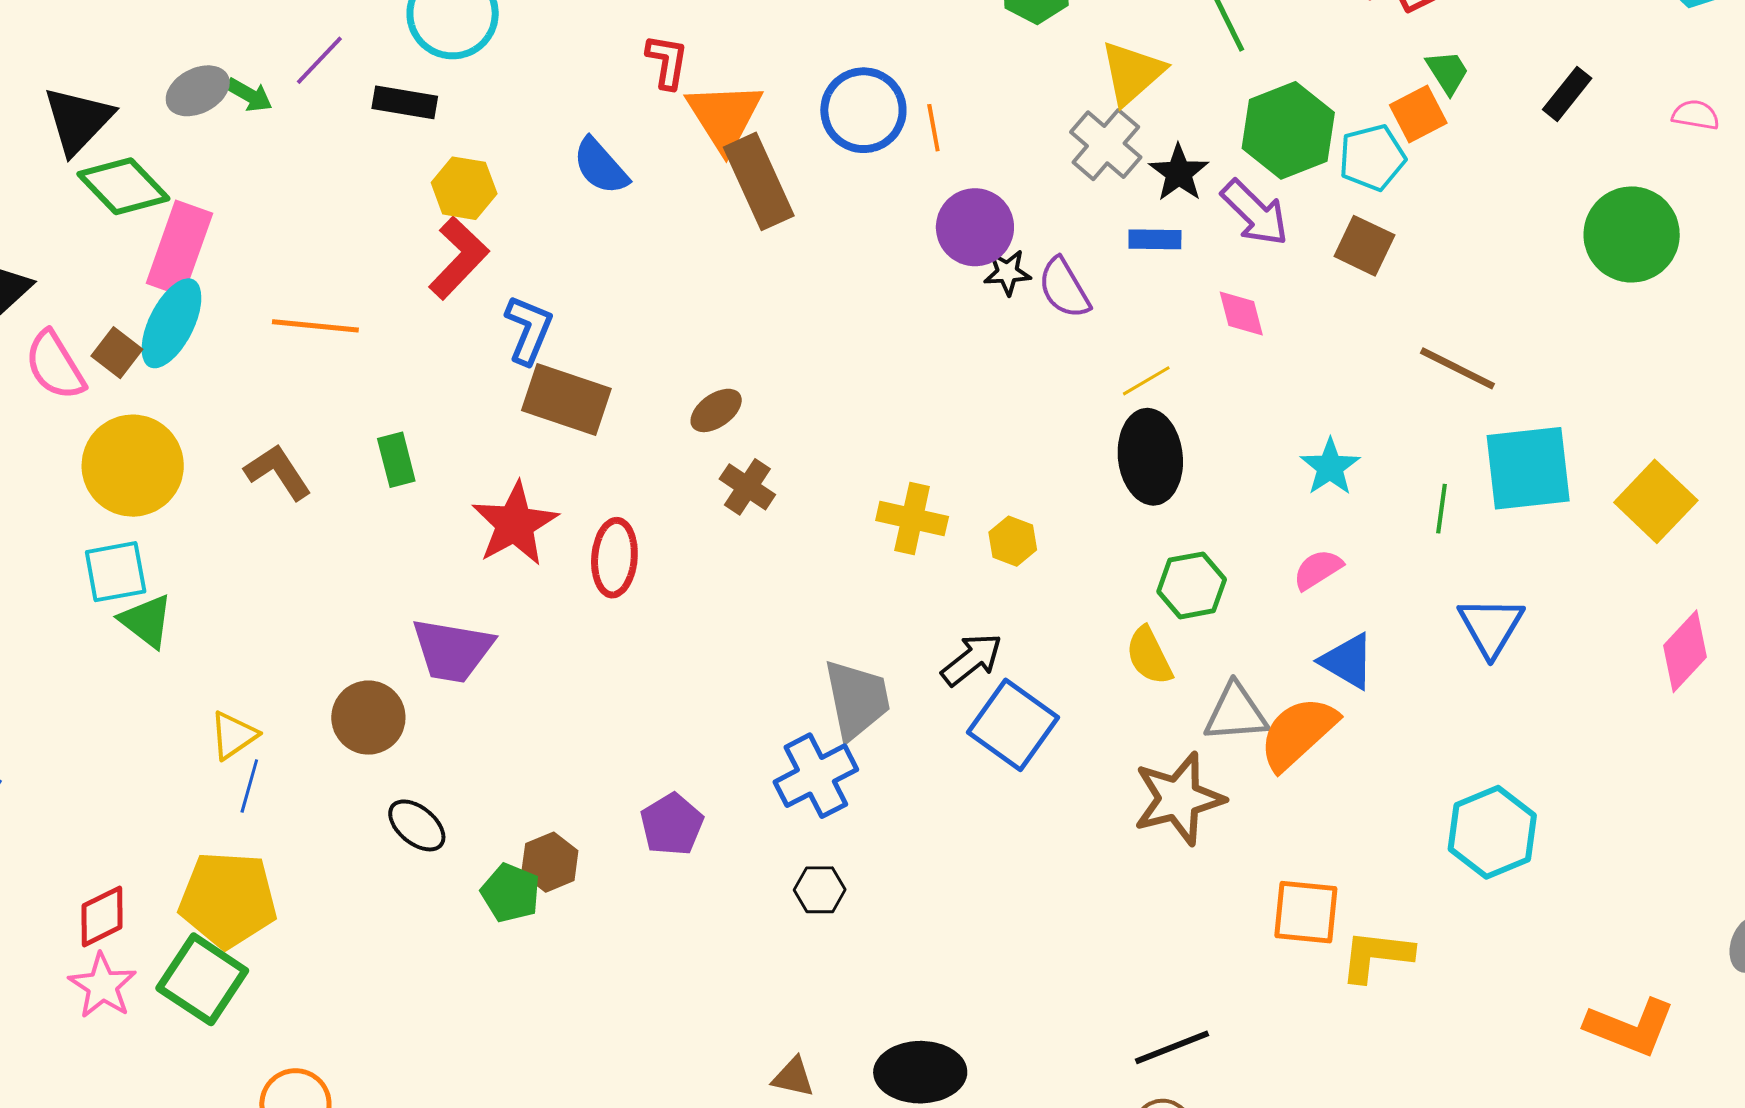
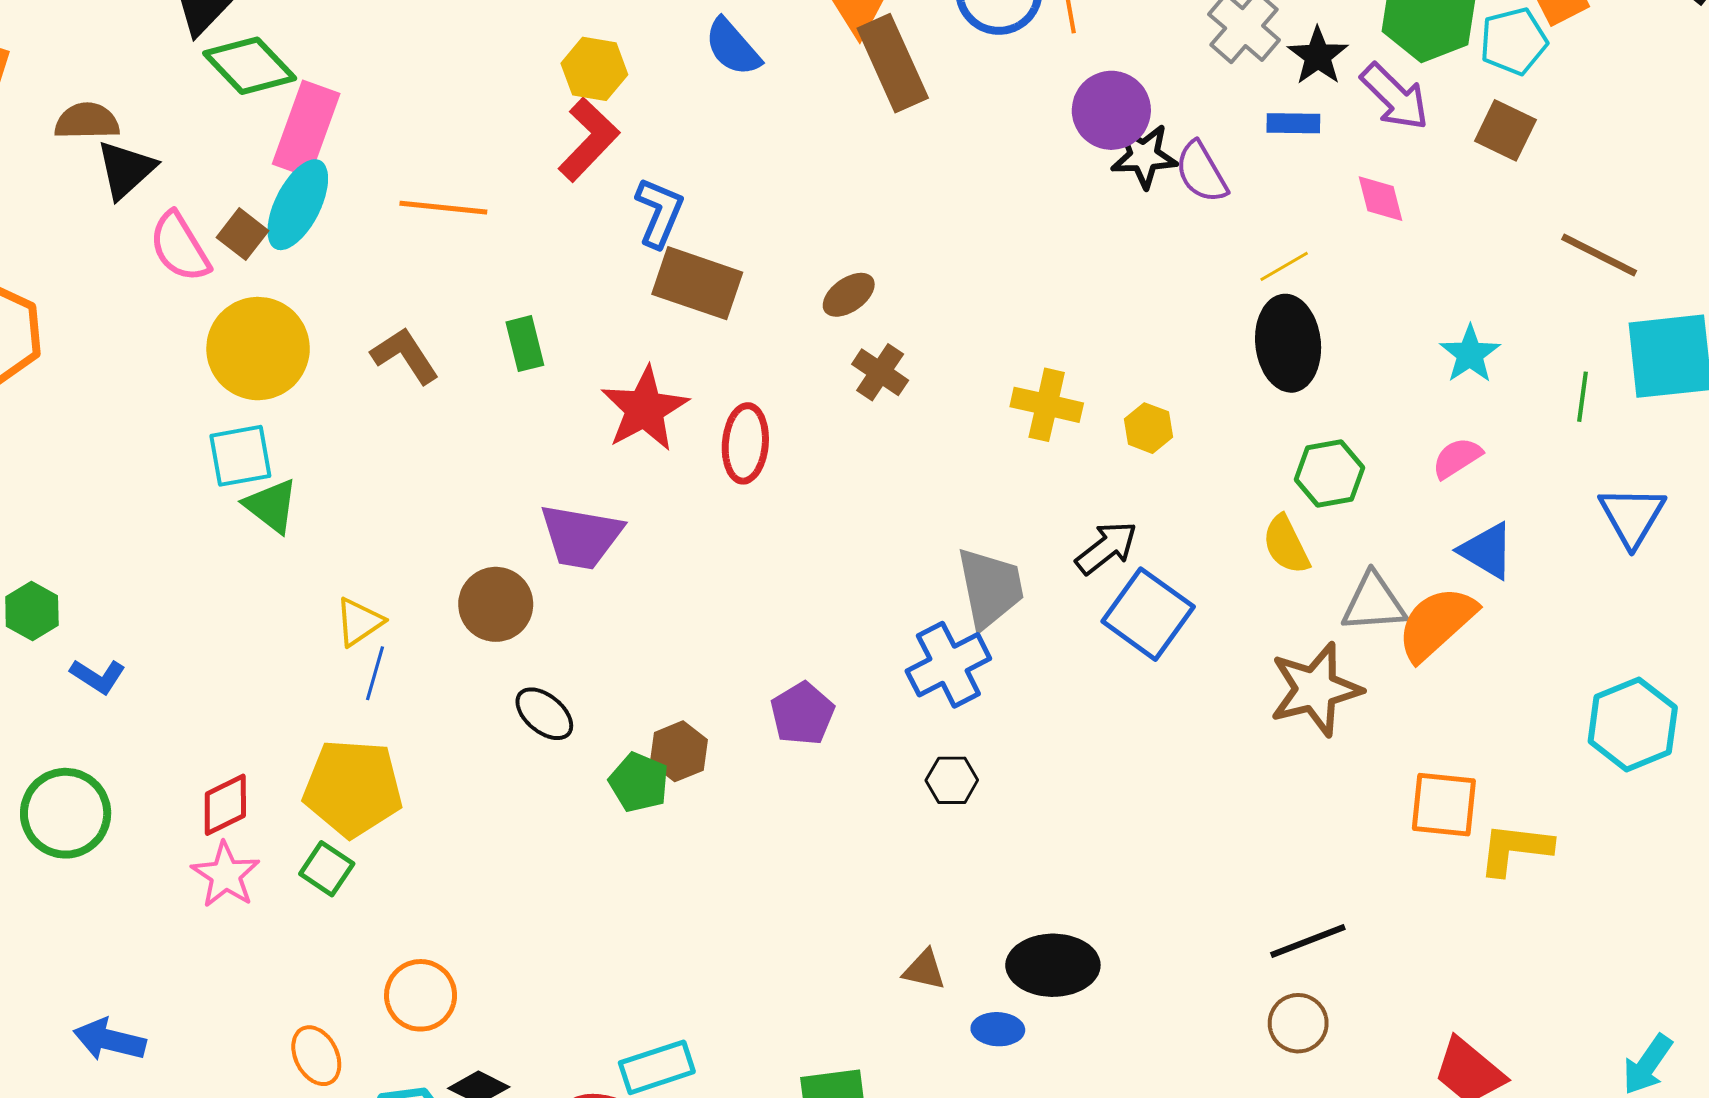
black star: (1007, 272) -> (1144, 156), size x1.4
green square: (202, 979) -> (327, 869), size x0.6

